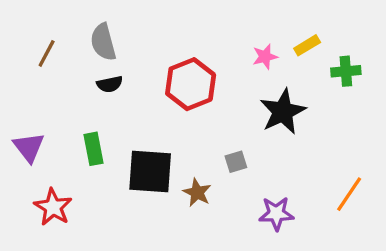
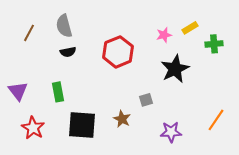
black square: (150, 171) -> (82, 125), moved

